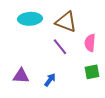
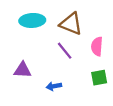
purple triangle: (21, 76) -> (23, 70), moved
blue arrow: (50, 80) -> (54, 86), turned -136

